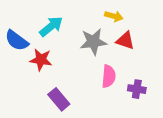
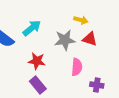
red star: (41, 60) -> (37, 61), moved
purple cross: (137, 89) -> (97, 85), moved

